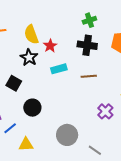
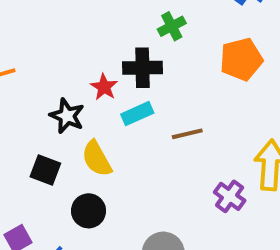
yellow semicircle: (31, 35) -> (97, 159), moved
black cross: (87, 45) -> (142, 68), moved
cyan rectangle: (59, 69) -> (137, 114), moved

